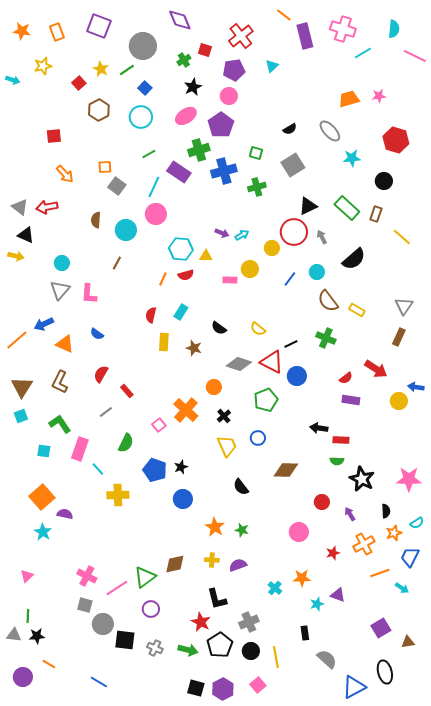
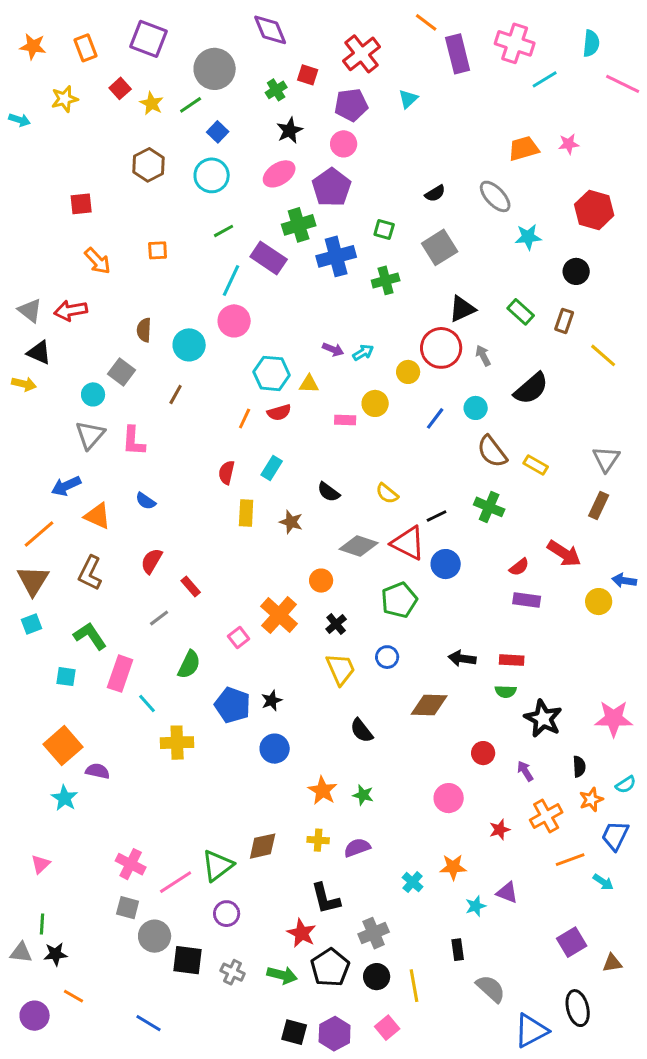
red square: (79, 83) -> (120, 88), moved
gray square: (117, 186) -> (122, 372), moved
green rectangle: (347, 208) -> (521, 312), size x0.7
orange line: (17, 340) -> (39, 534), moved
black arrow: (319, 428) -> (462, 659), moved

